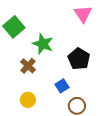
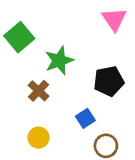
green star: (43, 44) -> (59, 61), turned 30
black pentagon: (79, 59) -> (109, 81), turned 30

